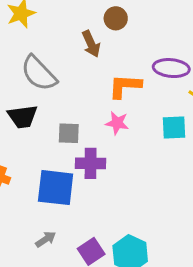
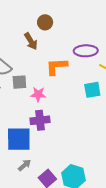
pink star: (117, 123) -> (38, 94), moved
gray square: (69, 133) -> (19, 82), moved
gray arrow: (46, 239) -> (25, 165), moved

